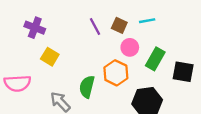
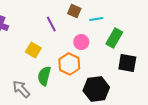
brown square: (119, 25) -> (74, 11), moved
yellow square: (50, 57) -> (33, 50), moved
green rectangle: (155, 59) -> (114, 38), moved

